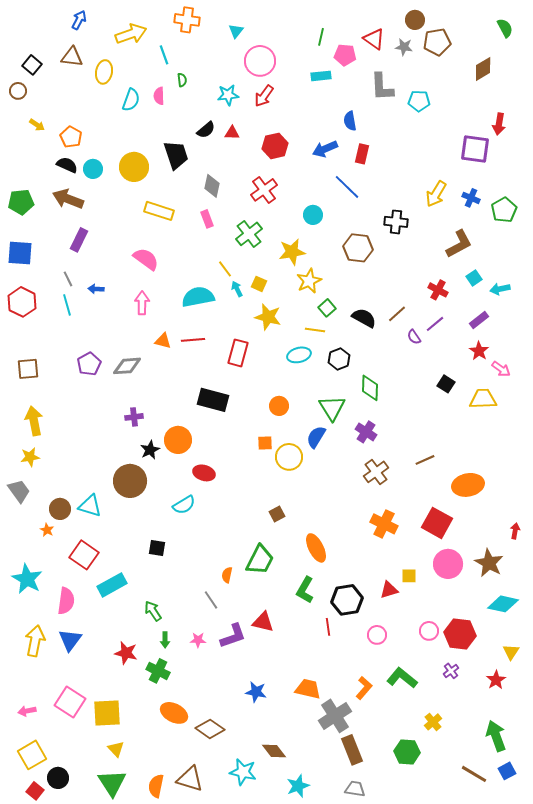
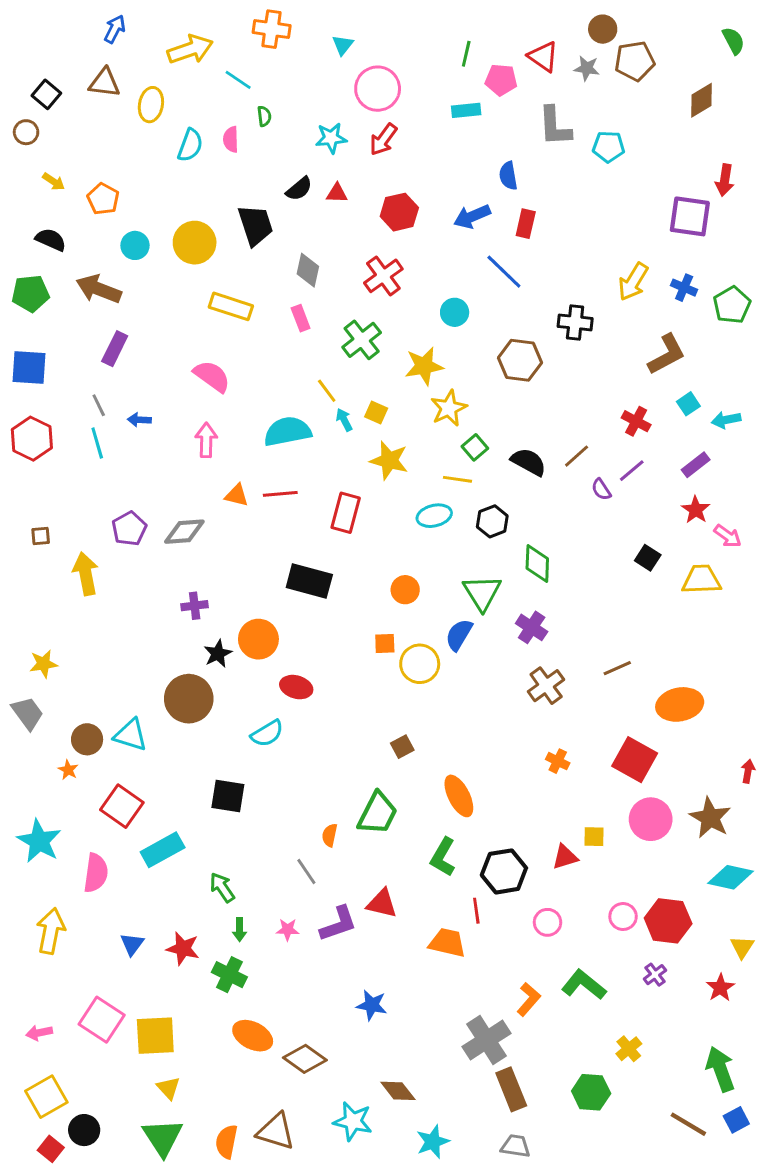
cyan line: (164, 55) -> (238, 80), turned -36
black semicircle: (67, 165) -> (51, 240), moved
brown square: (28, 369) -> (41, 536), size x0.6
yellow arrow: (34, 421) -> (86, 574), moved
orange cross: (384, 524) -> (558, 761), size x0.6
black square: (157, 548) -> (228, 796), size x1.4
blue triangle: (70, 640) -> (132, 944), moved, size x0.7
orange trapezoid: (308, 689) -> (447, 943), moved

